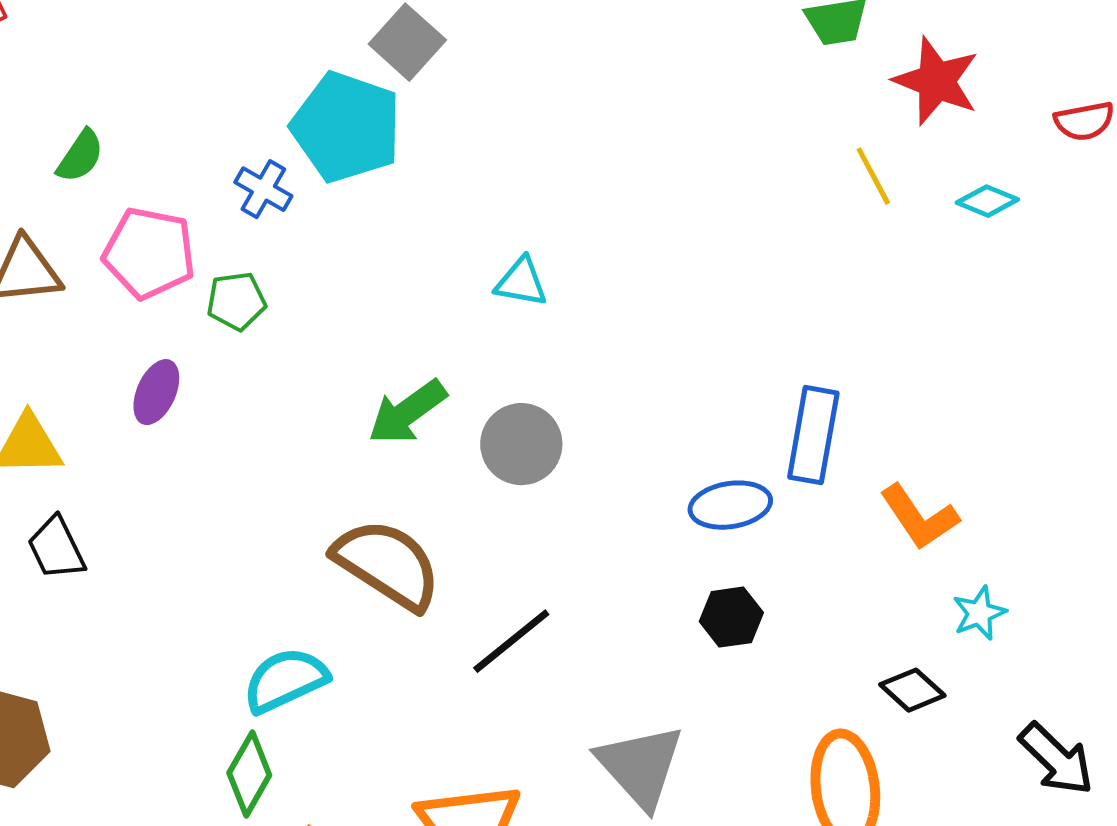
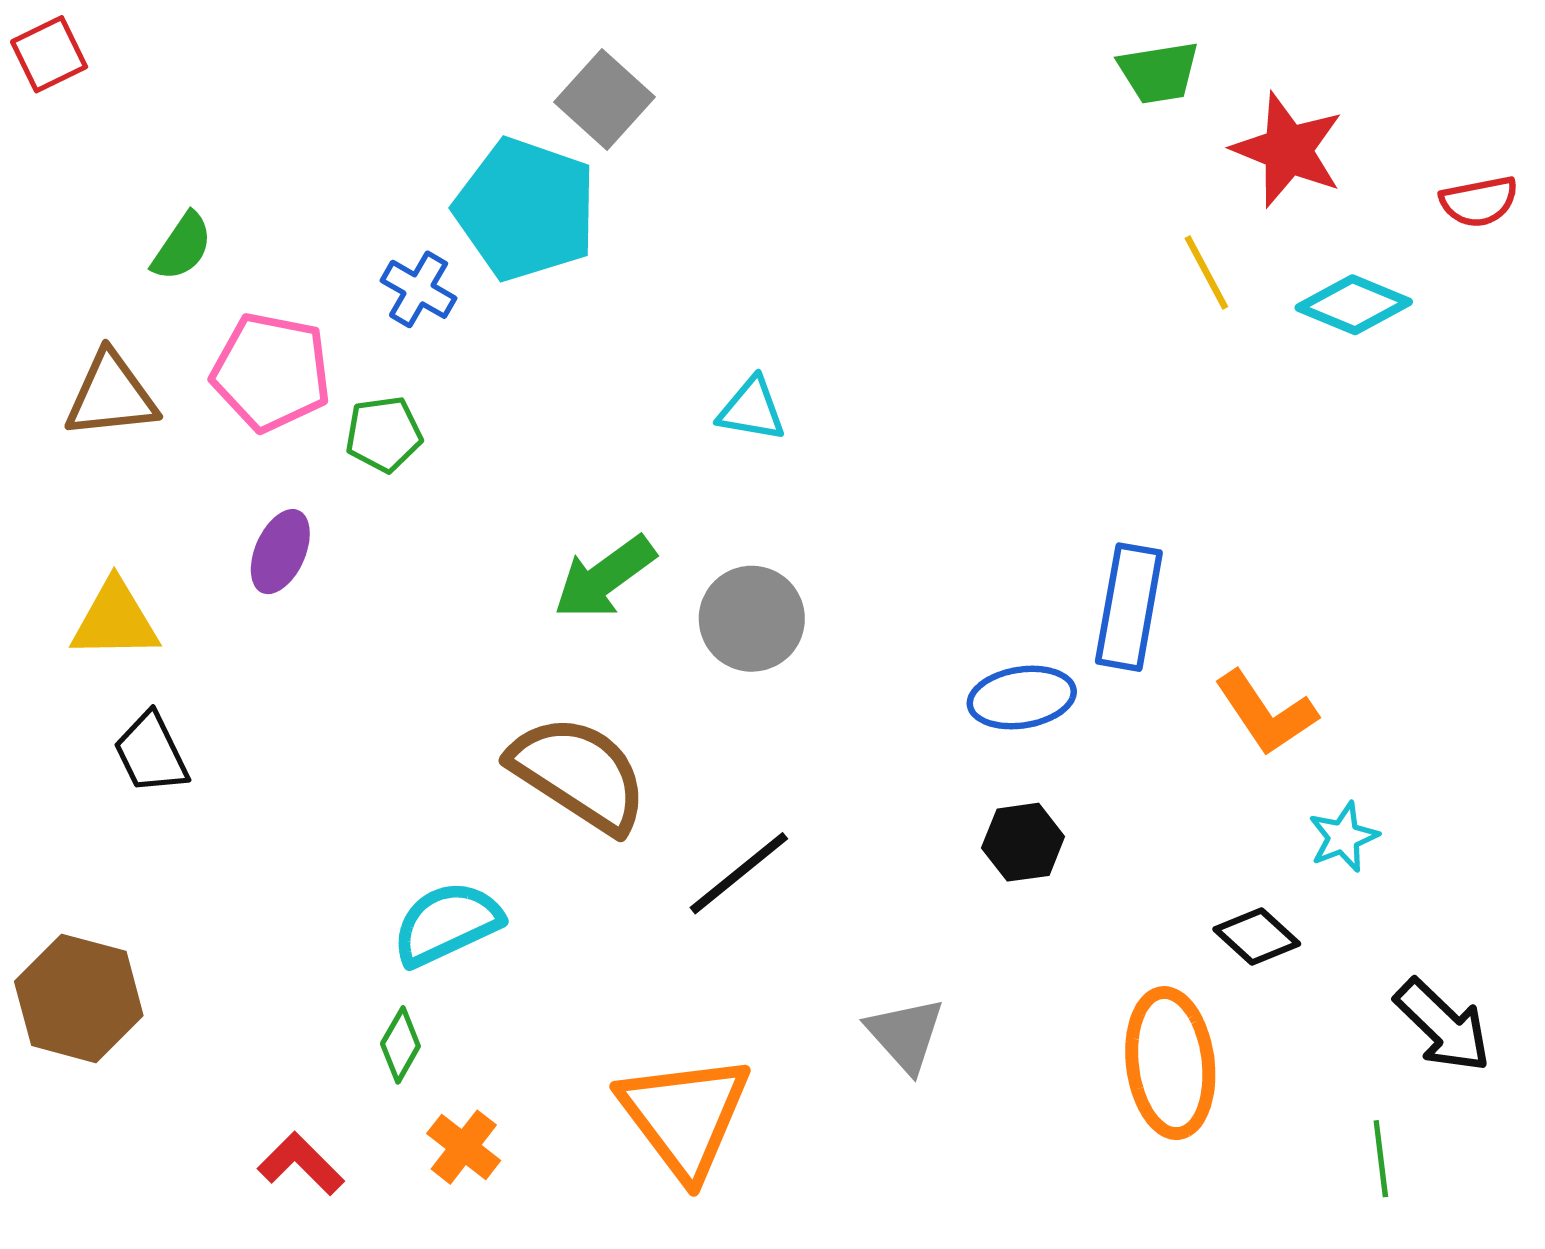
cyan diamond: (987, 201) -> (1354, 305), size x1.4
gray triangle: (640, 766) -> (905, 1035), size x0.7
green diamond: (249, 774) -> (400, 1045), size x0.7

